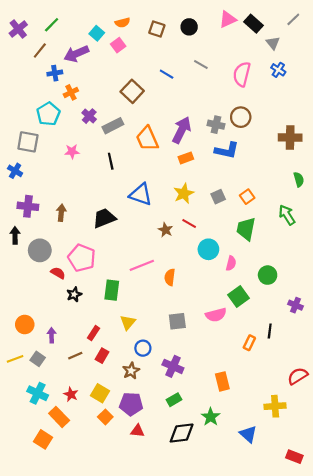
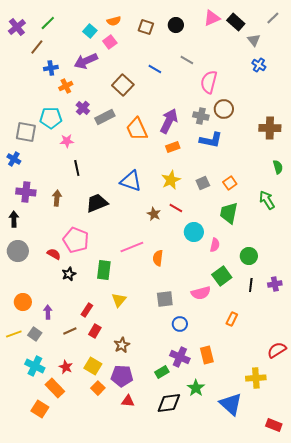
purple arrow: (76, 54) -> (86, 61), moved
pink semicircle: (242, 74) -> (209, 82), moved
cyan pentagon: (48, 114) -> (51, 118), moved, turned 30
black line: (111, 161) -> (77, 168), moved
gray circle: (40, 250) -> (18, 251), moved
purple cross: (295, 305) -> (275, 284), turned -32
black line: (270, 331) -> (251, 285), moved
blue circle: (143, 348) -> (180, 324), moved
purple cross: (173, 366) -> (180, 357), moved
blue triangle: (248, 434) -> (231, 404), size x1.4

